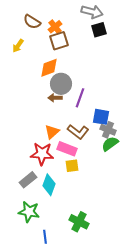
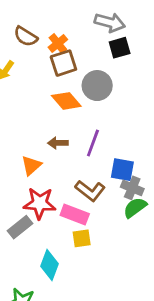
orange diamond: (49, 68) -> (66, 101), moved, turned 70
gray circle: (61, 84) -> (97, 86), moved
orange triangle: (52, 132) -> (31, 165), moved
red star: (42, 154) -> (40, 203), moved
gray rectangle: (28, 180) -> (20, 227), moved

